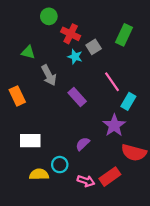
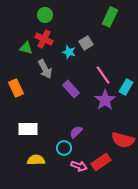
red cross: (71, 34) -> (44, 39), moved
green rectangle: (124, 35) -> (110, 17), moved
cyan rectangle: (128, 101) -> (126, 87), moved
purple star: (114, 125) -> (105, 100), moved
cyan circle: (60, 165) -> (64, 148), moved

